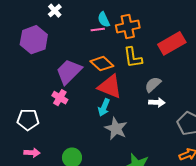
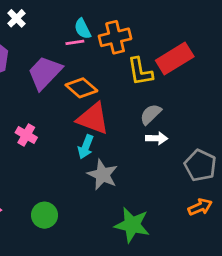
yellow L-shape: (133, 57) -> (140, 72), moved
purple trapezoid: (69, 72) -> (45, 73), moved

